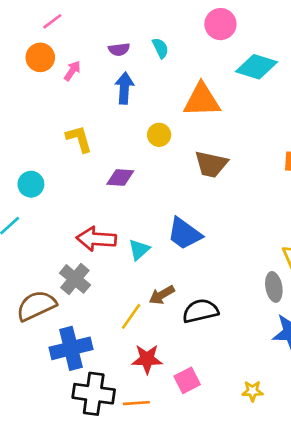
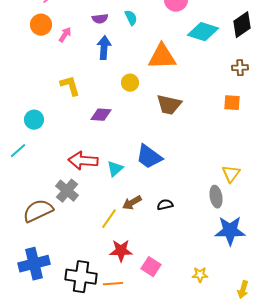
black semicircle: (200, 311) -> (165, 205), moved, size x0.6
blue cross: (71, 348) -> (34, 264), moved
pink square: (187, 380) -> (151, 267), turned -30

